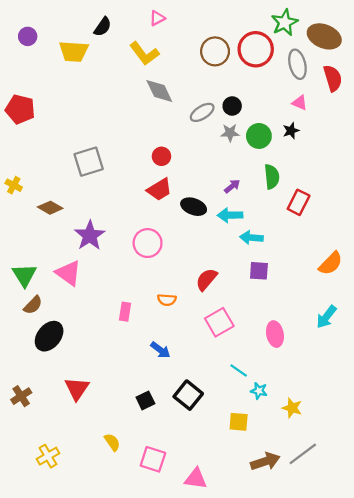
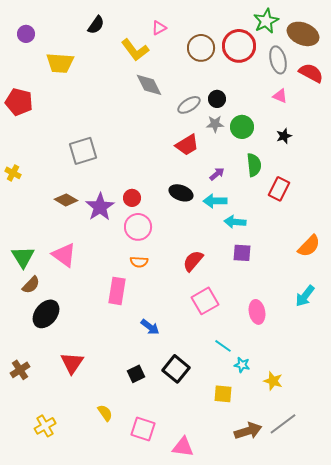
pink triangle: (157, 18) -> (159, 28), moved
yellow trapezoid: (74, 51) -> (60, 63), moved
red semicircle: (333, 78) -> (311, 73), turned -45
black star: (291, 131) -> (284, 136), moved
red circle: (161, 156) -> (132, 198), moved
red trapezoid: (159, 189) -> (187, 145), moved
brown diamond: (50, 208) -> (66, 200), moved
purple star: (90, 236) -> (100, 207), moved
orange semicircle: (167, 300) -> (139, 262), moved
pink rectangle: (125, 312) -> (117, 291), size x1.5

